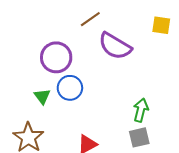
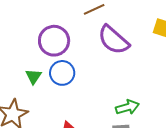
green arrow: (141, 110) -> (127, 107), turned 50

